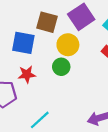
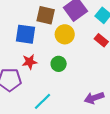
green circle: (61, 67) -> (59, 64), moved

